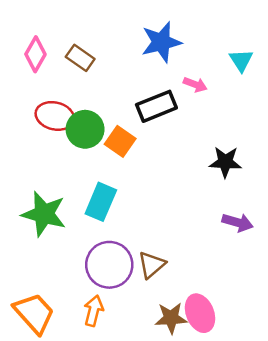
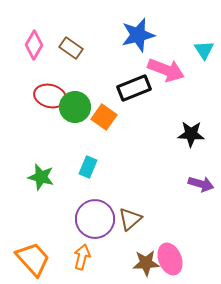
pink arrow: (195, 84) -> (166, 70), size x1.8
cyan rectangle: (101, 202) -> (88, 167), size x0.7
green star: (44, 214) -> (41, 177), size x0.7

